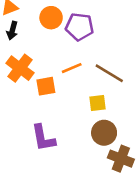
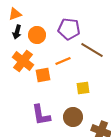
orange circle: (51, 18) -> (37, 35), moved
brown line: (109, 73) -> (92, 50), moved
brown circle: (104, 133) -> (73, 117), moved

